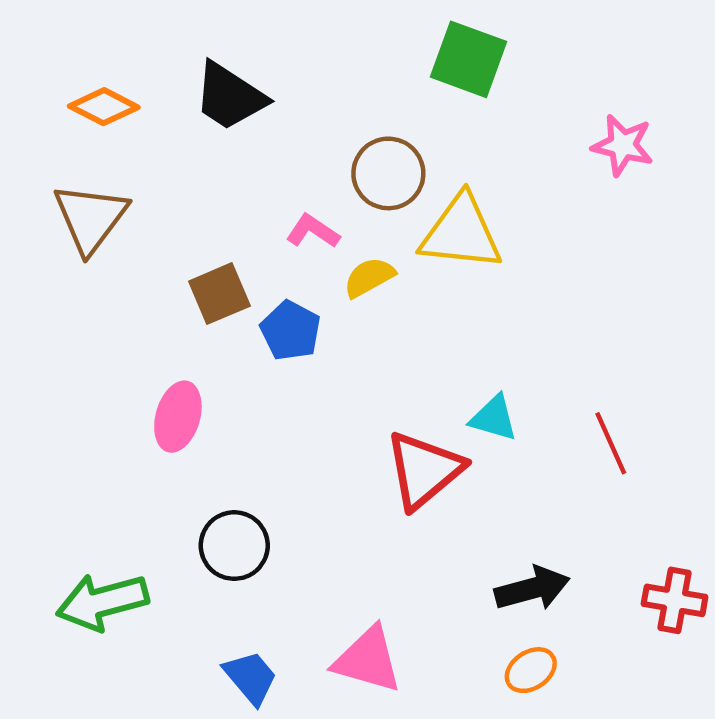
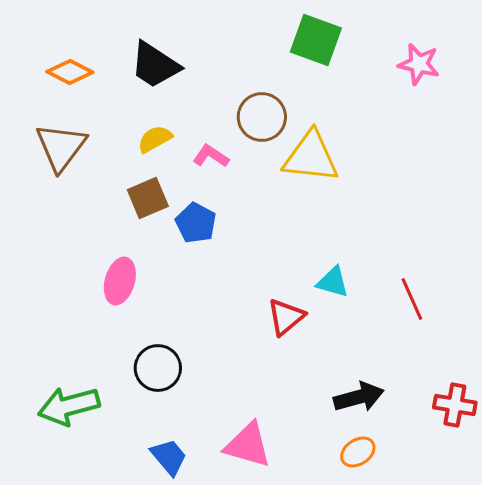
pink star: (623, 145) -> (419, 64), moved
yellow semicircle: (369, 277) -> (155, 139), moved
red triangle: (424, 470) -> (286, 317), size x0.7

